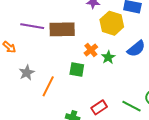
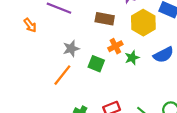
brown rectangle: (62, 29) -> (105, 19), moved, size x0.7
gray star: (27, 73) -> (71, 49), moved

